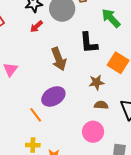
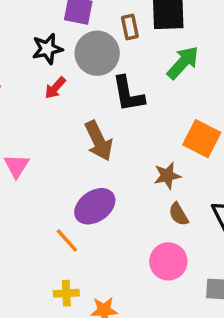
green arrow: (111, 18) -> (183, 63), turned 90
black L-shape: (89, 43) -> (128, 94), moved
brown semicircle: (101, 105) -> (179, 214), turned -120

